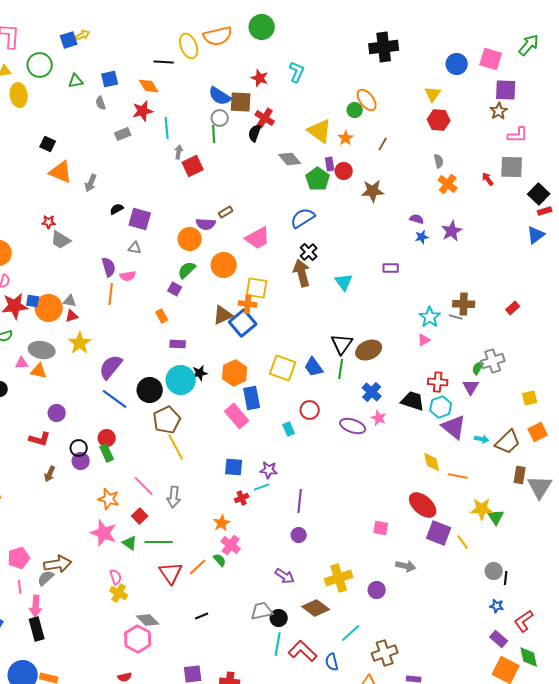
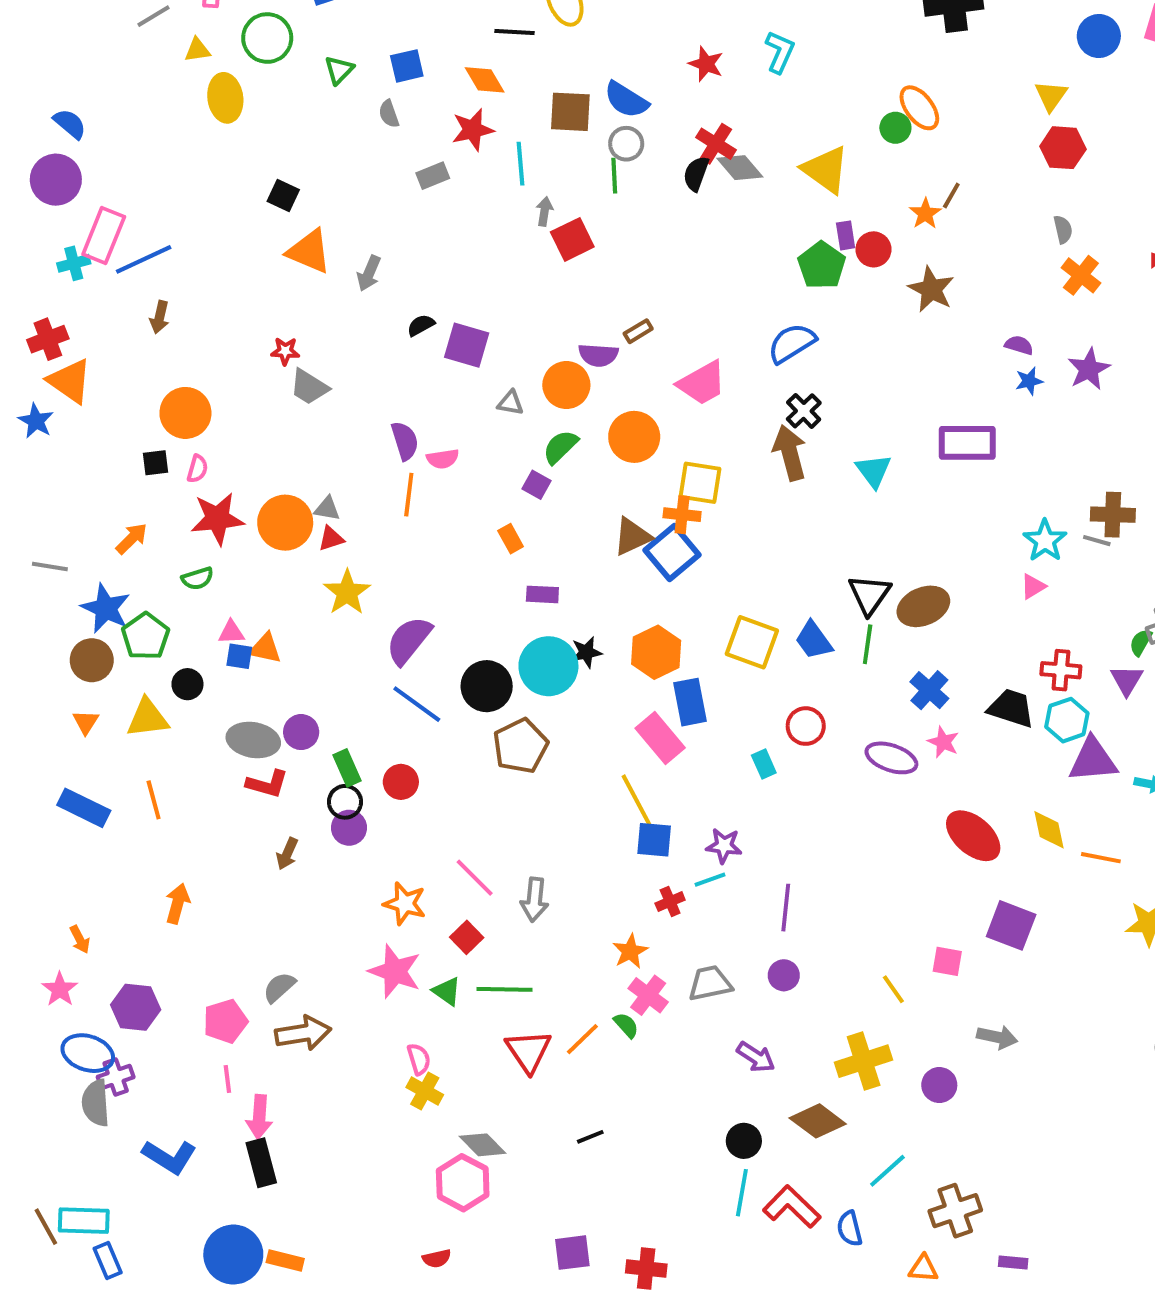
green triangle: (76, 81) -> (339, 70), turned -35
brown square: (241, 102) -> (570, 112), moved
orange star: (346, 138) -> (925, 214), moved
gray diamond: (290, 159) -> (740, 168), moved
brown star: (373, 191) -> (931, 289), turned 30
gray triangle: (135, 248) -> (511, 403), moved
purple rectangle: (391, 268) -> (967, 443), size x1.8
blue square: (33, 301) -> (239, 656), moved
gray ellipse: (42, 350) -> (253, 740), moved
purple triangle: (454, 427) -> (1093, 760), turned -44
yellow line: (176, 447) -> (636, 800), moved
green rectangle: (107, 453) -> (347, 768), moved
red ellipse: (423, 505) -> (973, 836), moved
purple square: (439, 533) -> (1011, 925), moved
yellow line: (463, 542) -> (893, 989), moved
gray semicircle: (46, 578) -> (279, 987), moved
gray trapezoid: (262, 611) -> (710, 983), moved

